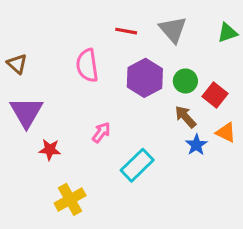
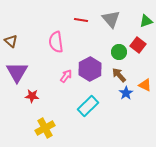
purple hexagon: (145, 78) -> (90, 69), moved
red square: (215, 95) -> (138, 45), moved
pink arrow: (101, 132) -> (66, 76), moved

